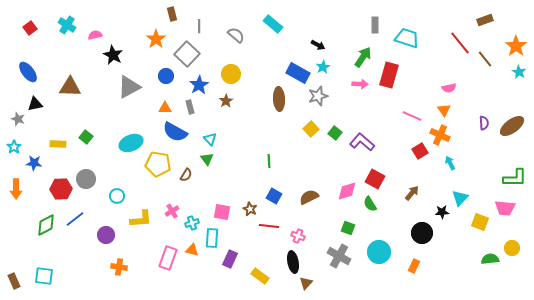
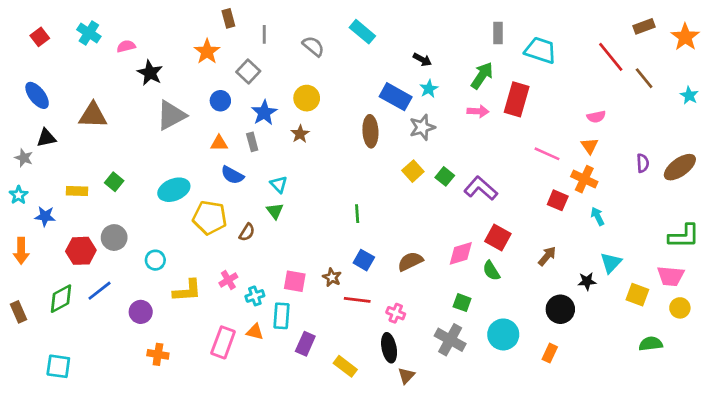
orange star: (516, 46) -> (685, 37), moved
gray square: (187, 54) -> (248, 72), size x0.7
blue semicircle: (175, 132) -> (232, 175), size x0.7
red square: (420, 151) -> (558, 200), turned -35
yellow circle: (512, 248) -> (680, 308), moved
brown rectangle: (14, 281) -> (18, 312), moved

